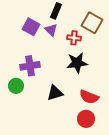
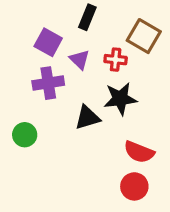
purple triangle: (51, 30) -> (80, 60), moved
purple cross: (30, 66) -> (48, 83), moved
black triangle: (55, 93) -> (87, 117), moved

